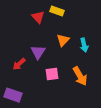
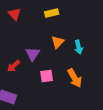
yellow rectangle: (57, 11) -> (52, 13), turned -32
red triangle: (38, 17) -> (15, 14), moved

